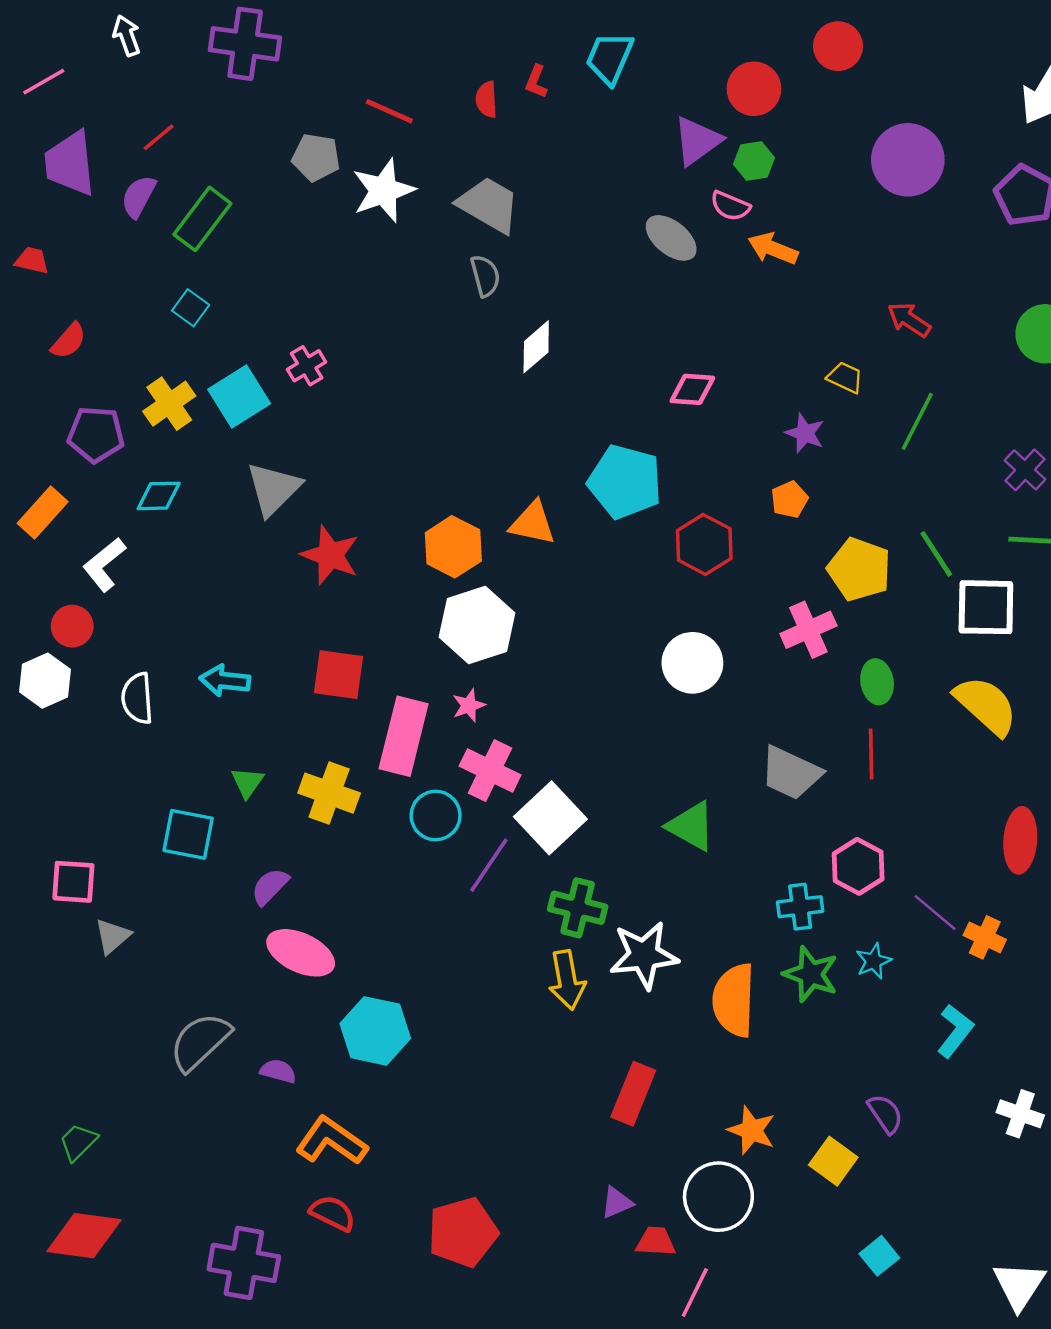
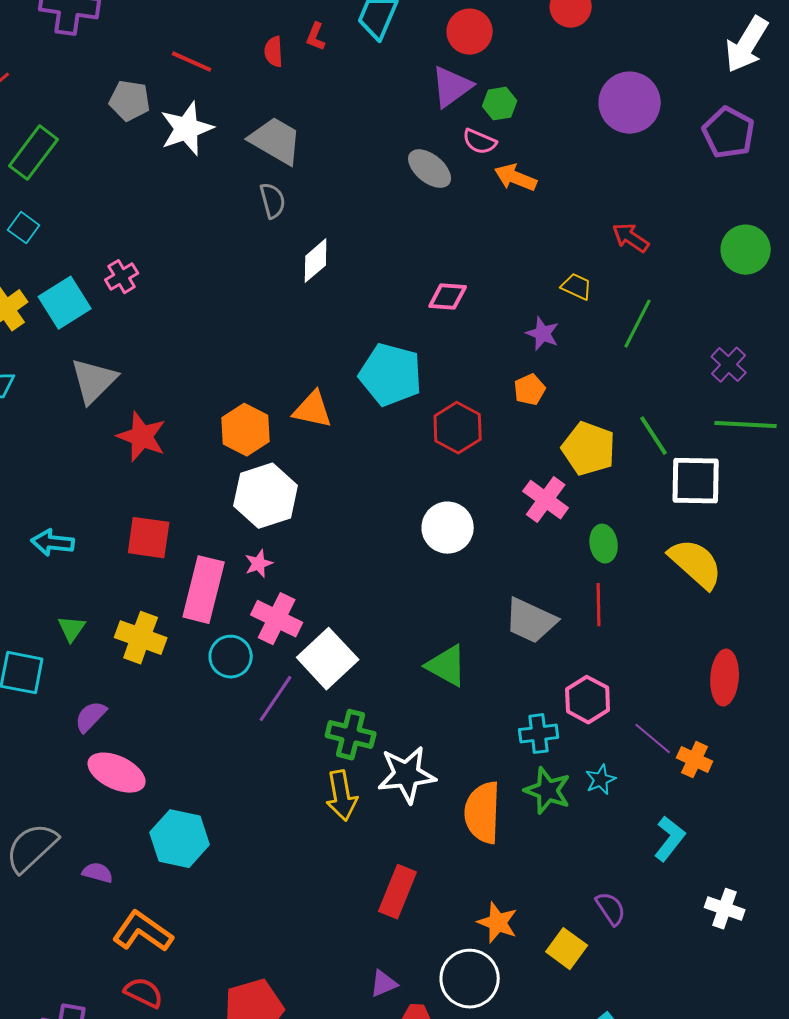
red circle: (754, 89) -> (470, 32), moved
pink cross: (808, 630) -> (546, 500), turned -30

